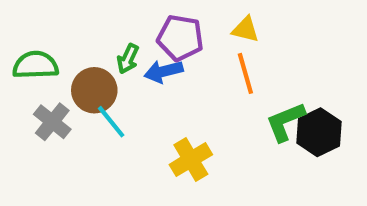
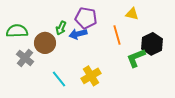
yellow triangle: (245, 29) -> (132, 14), moved
cyan line: (111, 122) -> (59, 79), moved
black hexagon: (319, 132) -> (152, 44), moved

